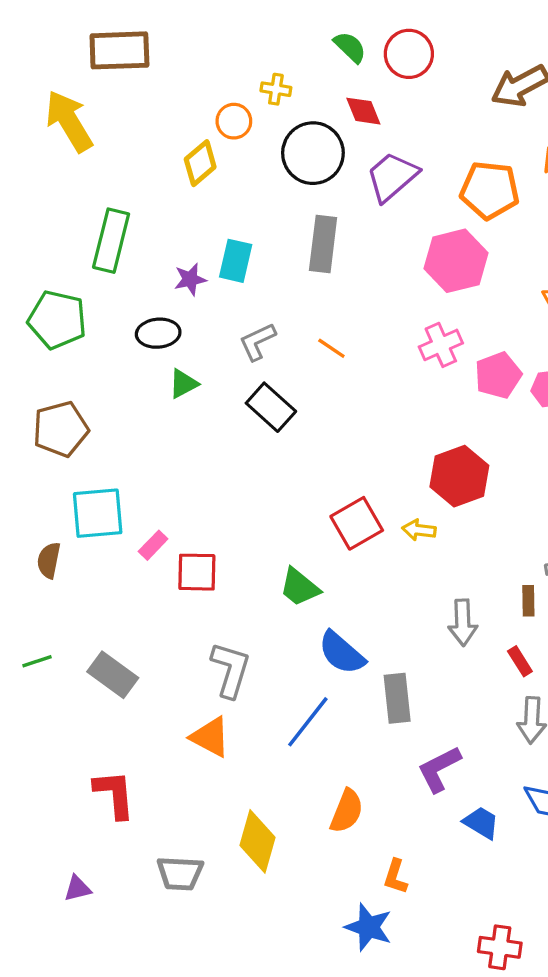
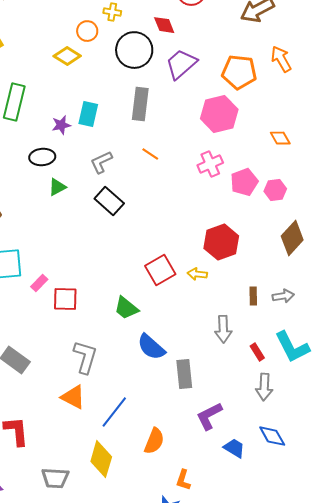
yellow diamond: (200, 163) -> (67, 56), turned 72
orange line: (331, 348) -> (150, 154), moved
brown rectangle: (528, 601) -> (253, 296), moved
blue line: (308, 722) -> (114, 412), moved

